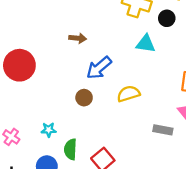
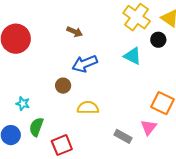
yellow semicircle: (128, 94) -> (88, 108), moved

